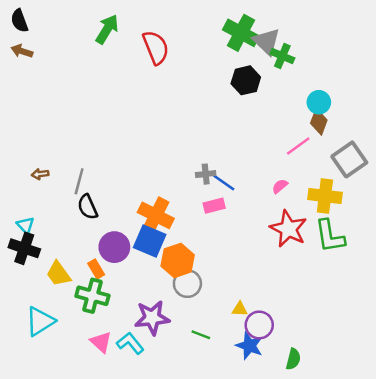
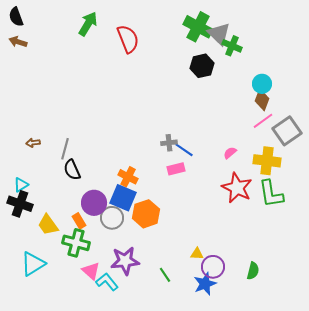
pink line: (298, 146) -> (263, 121), moved
orange cross: (156, 215) -> (128, 177), size x0.7
cyan triangle: (26, 225) -> (21, 185), turned 42
gray circle: (187, 284) -> (112, 218), moved
green line: (201, 335) -> (165, 275), turned 35
pink triangle: (101, 342) -> (91, 271), moved
blue star: (249, 346) -> (205, 284), turned 30
green semicircle: (293, 359) -> (253, 271), moved

